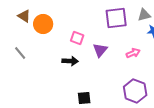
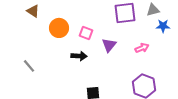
orange circle: (43, 24) -> (59, 28), moved
gray line: (20, 53) -> (29, 66), moved

